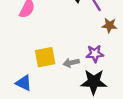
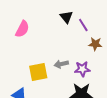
gray arrow: (71, 63) -> (61, 64), moved

